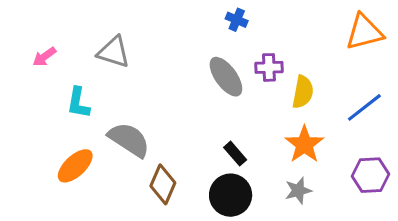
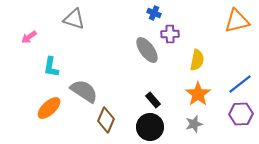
gray triangle: (114, 52) -> (74, 19), moved
purple cross: (269, 67) -> (170, 34), moved
blue line: (364, 107) -> (240, 84), moved

